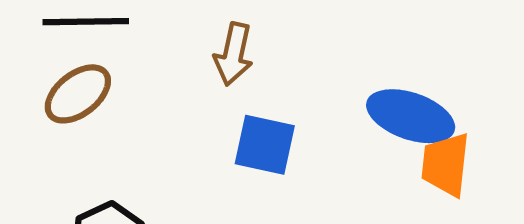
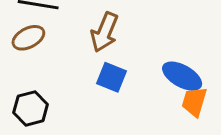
brown arrow: (233, 54) -> (105, 32), size x1.4

